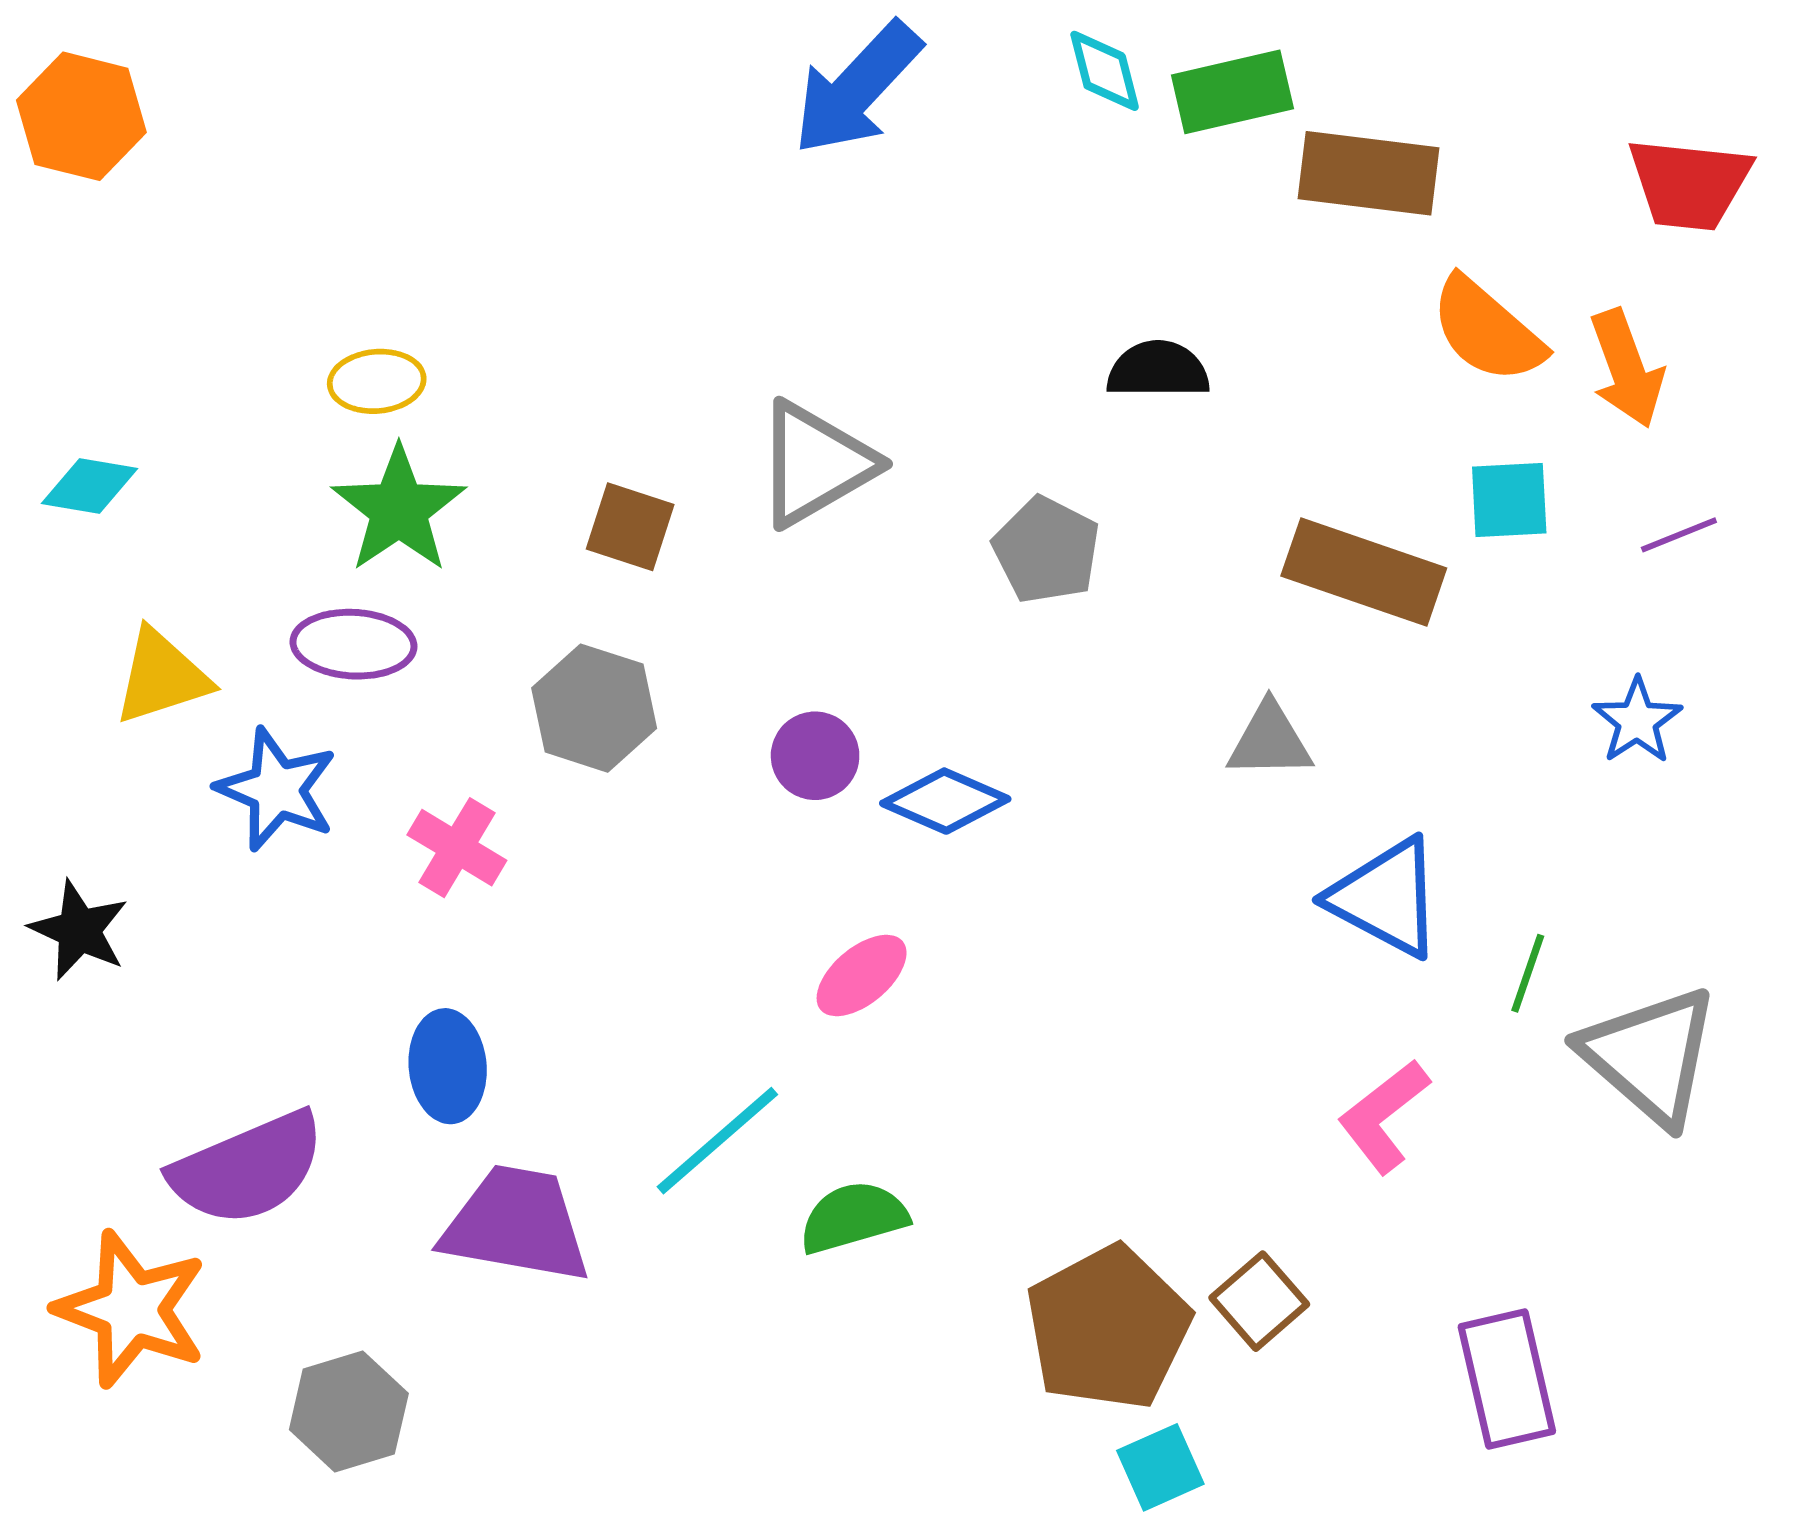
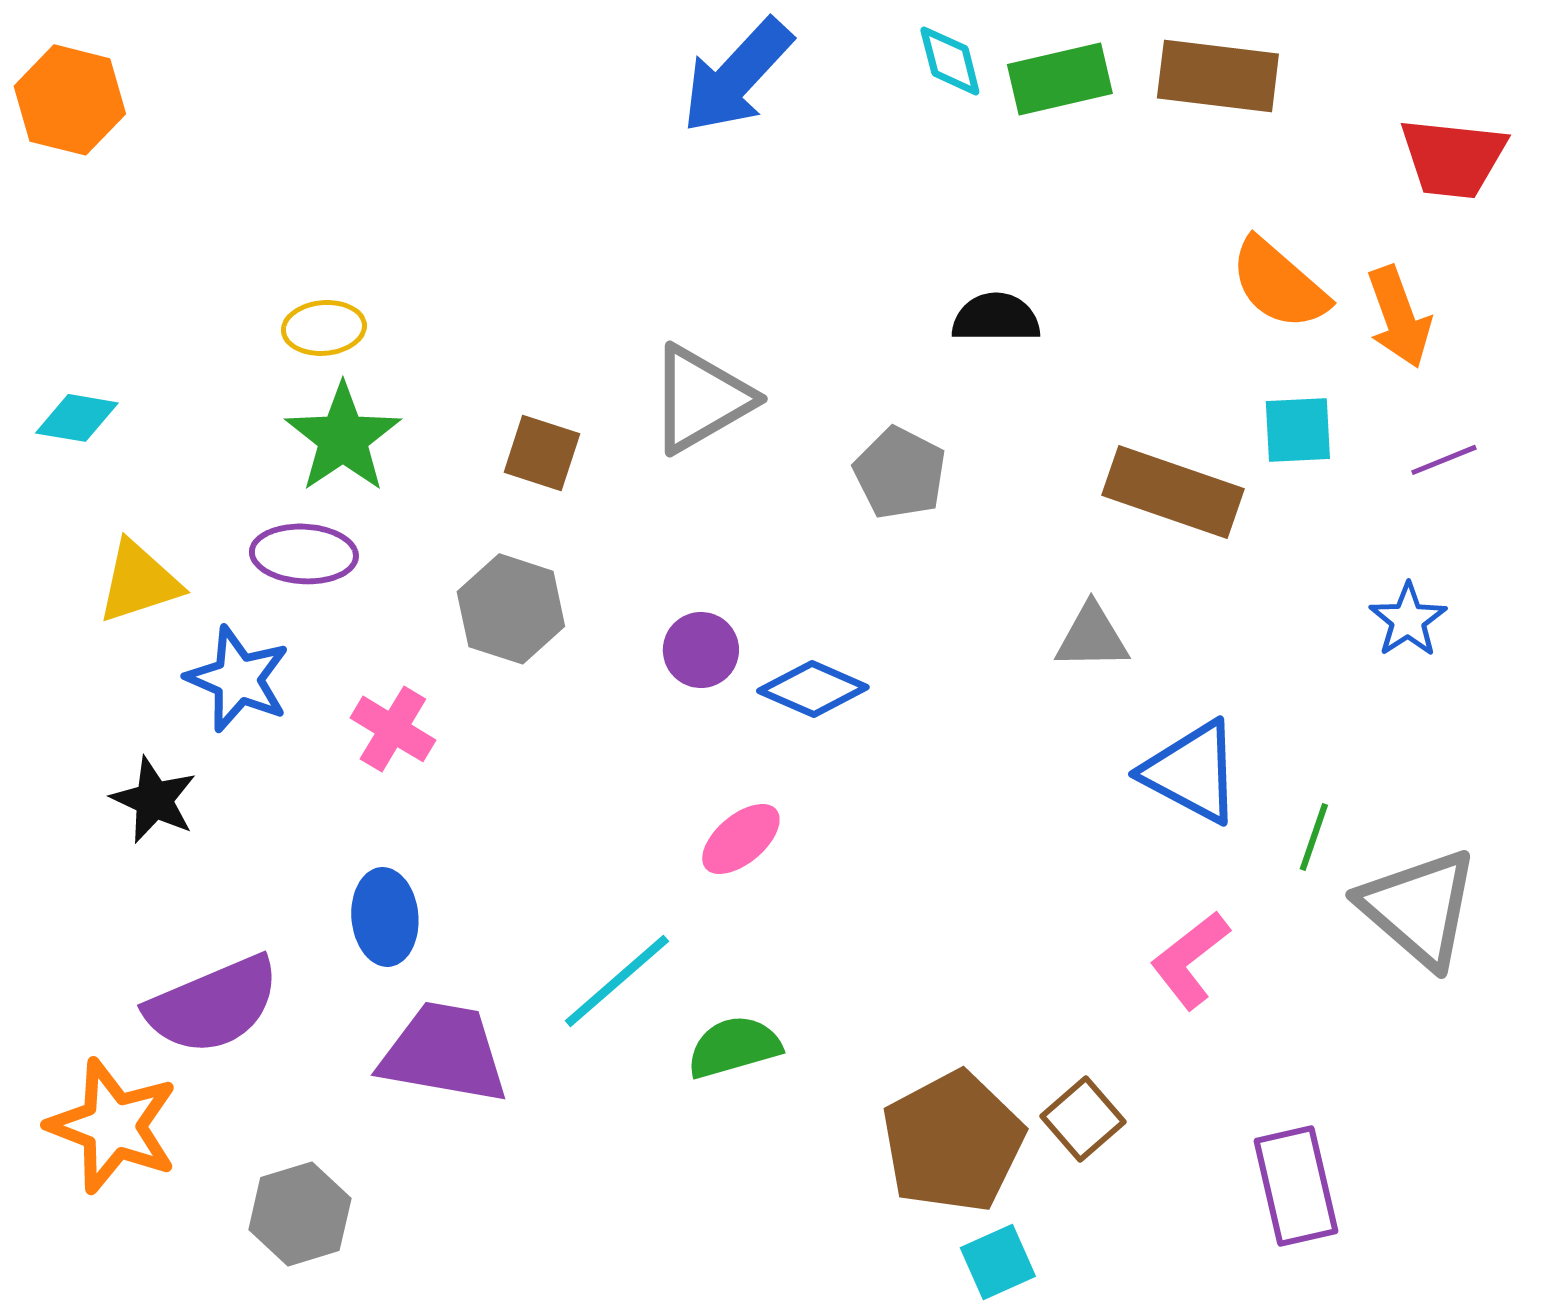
brown rectangle: (1368, 173) -> (1218, 76), moved
black star: (79, 930) -> (154, 800), moved

